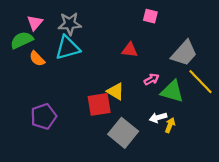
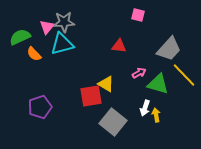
pink triangle: (35, 23) -> (47, 27), moved
white arrow: (158, 118) -> (145, 108), turned -56
yellow arrow: (170, 125) -> (156, 115), turned -32

